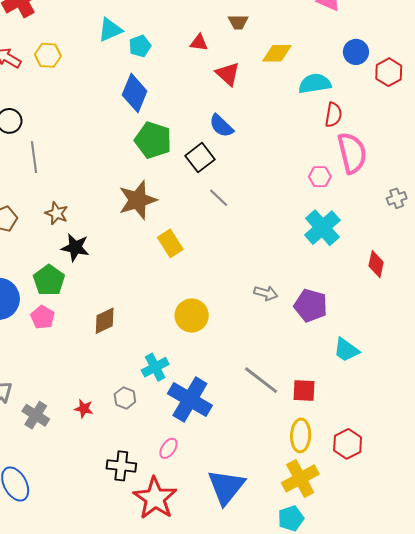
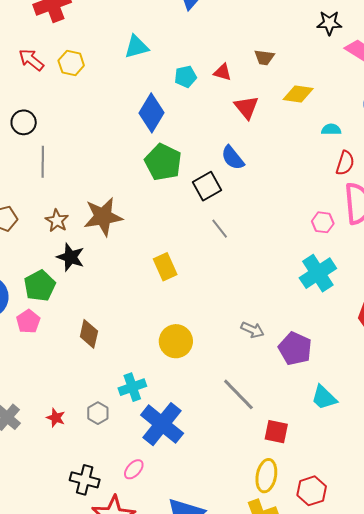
cyan pentagon: (140, 46) -> (185, 77), moved
cyan semicircle: (315, 84) -> (331, 129), size x0.6
brown star: (138, 200) -> (103, 217), moved
brown diamond: (105, 321) -> (89, 334), turned -60
gray line: (261, 380) -> (238, 394), moved

